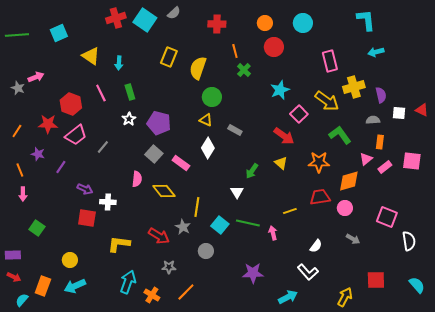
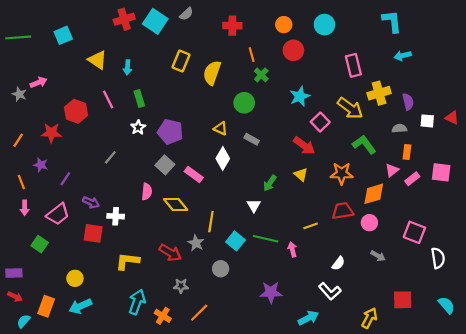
green circle: (212, 97) -> (244, 103), moved
pink trapezoid: (76, 135) -> (58, 214), moved

